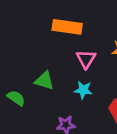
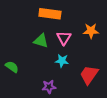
green triangle: (44, 81) -> (41, 41), moved

